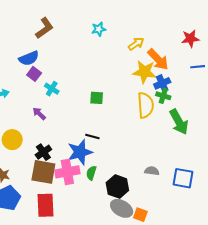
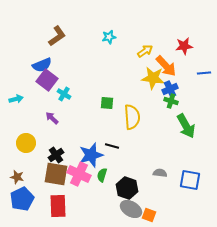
red star: (190, 39) -> (184, 46), moved
purple square: (34, 74) -> (47, 80), size x1.5
yellow semicircle: (146, 105) -> (132, 117), moved
black line: (92, 136) -> (112, 146), moved
pink cross: (67, 172) -> (79, 174), turned 35

